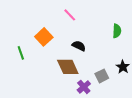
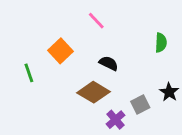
brown diamond: (68, 67) -> (94, 92), turned -35

